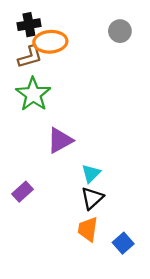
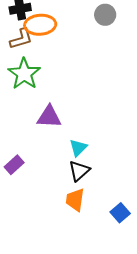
purple triangle: (60, 140) -> (49, 117), turned 32
blue square: (123, 243) -> (120, 213), moved

